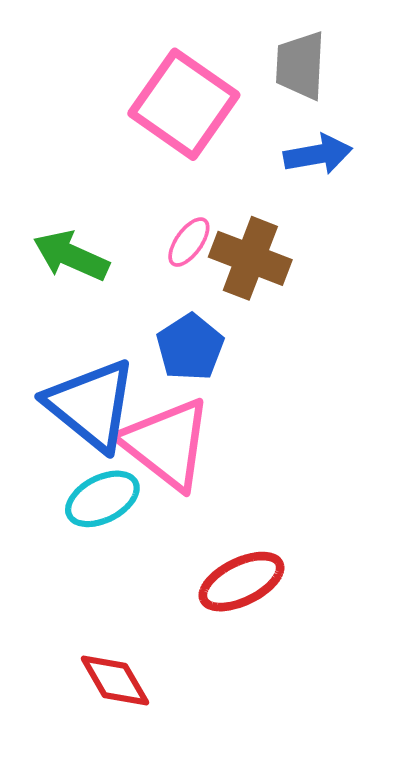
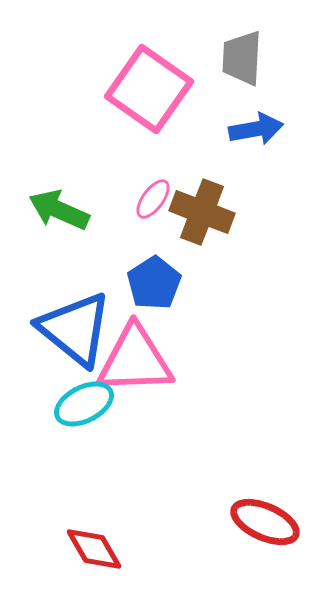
pink triangle: (166, 444) -> (135, 360), turned -40
red ellipse: (242, 582) -> (265, 522), moved, turned 50

